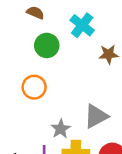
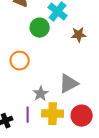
green circle: (47, 45) -> (40, 28), moved

